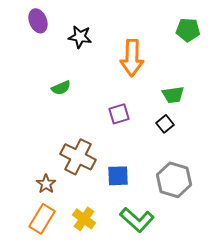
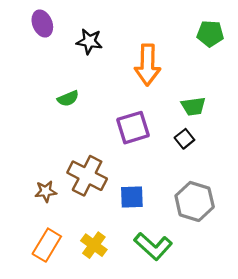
purple square: (119, 114) -> (133, 128), size x1.4
brown star: (46, 184) -> (46, 191), moved, turned 30

